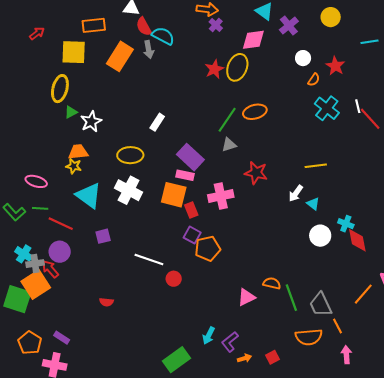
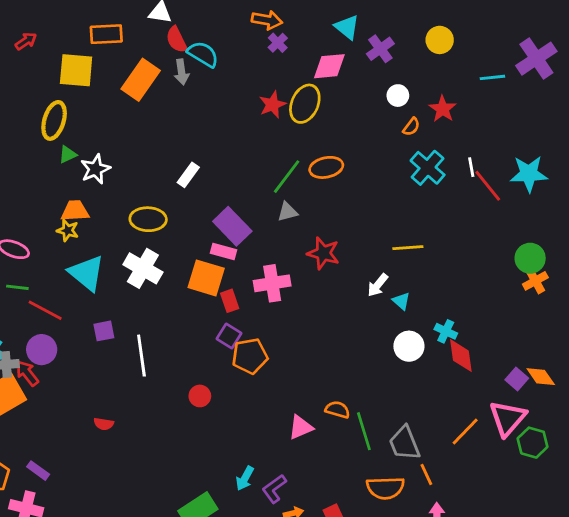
white line: (149, 260) -> (141, 356), moved, turned 60

